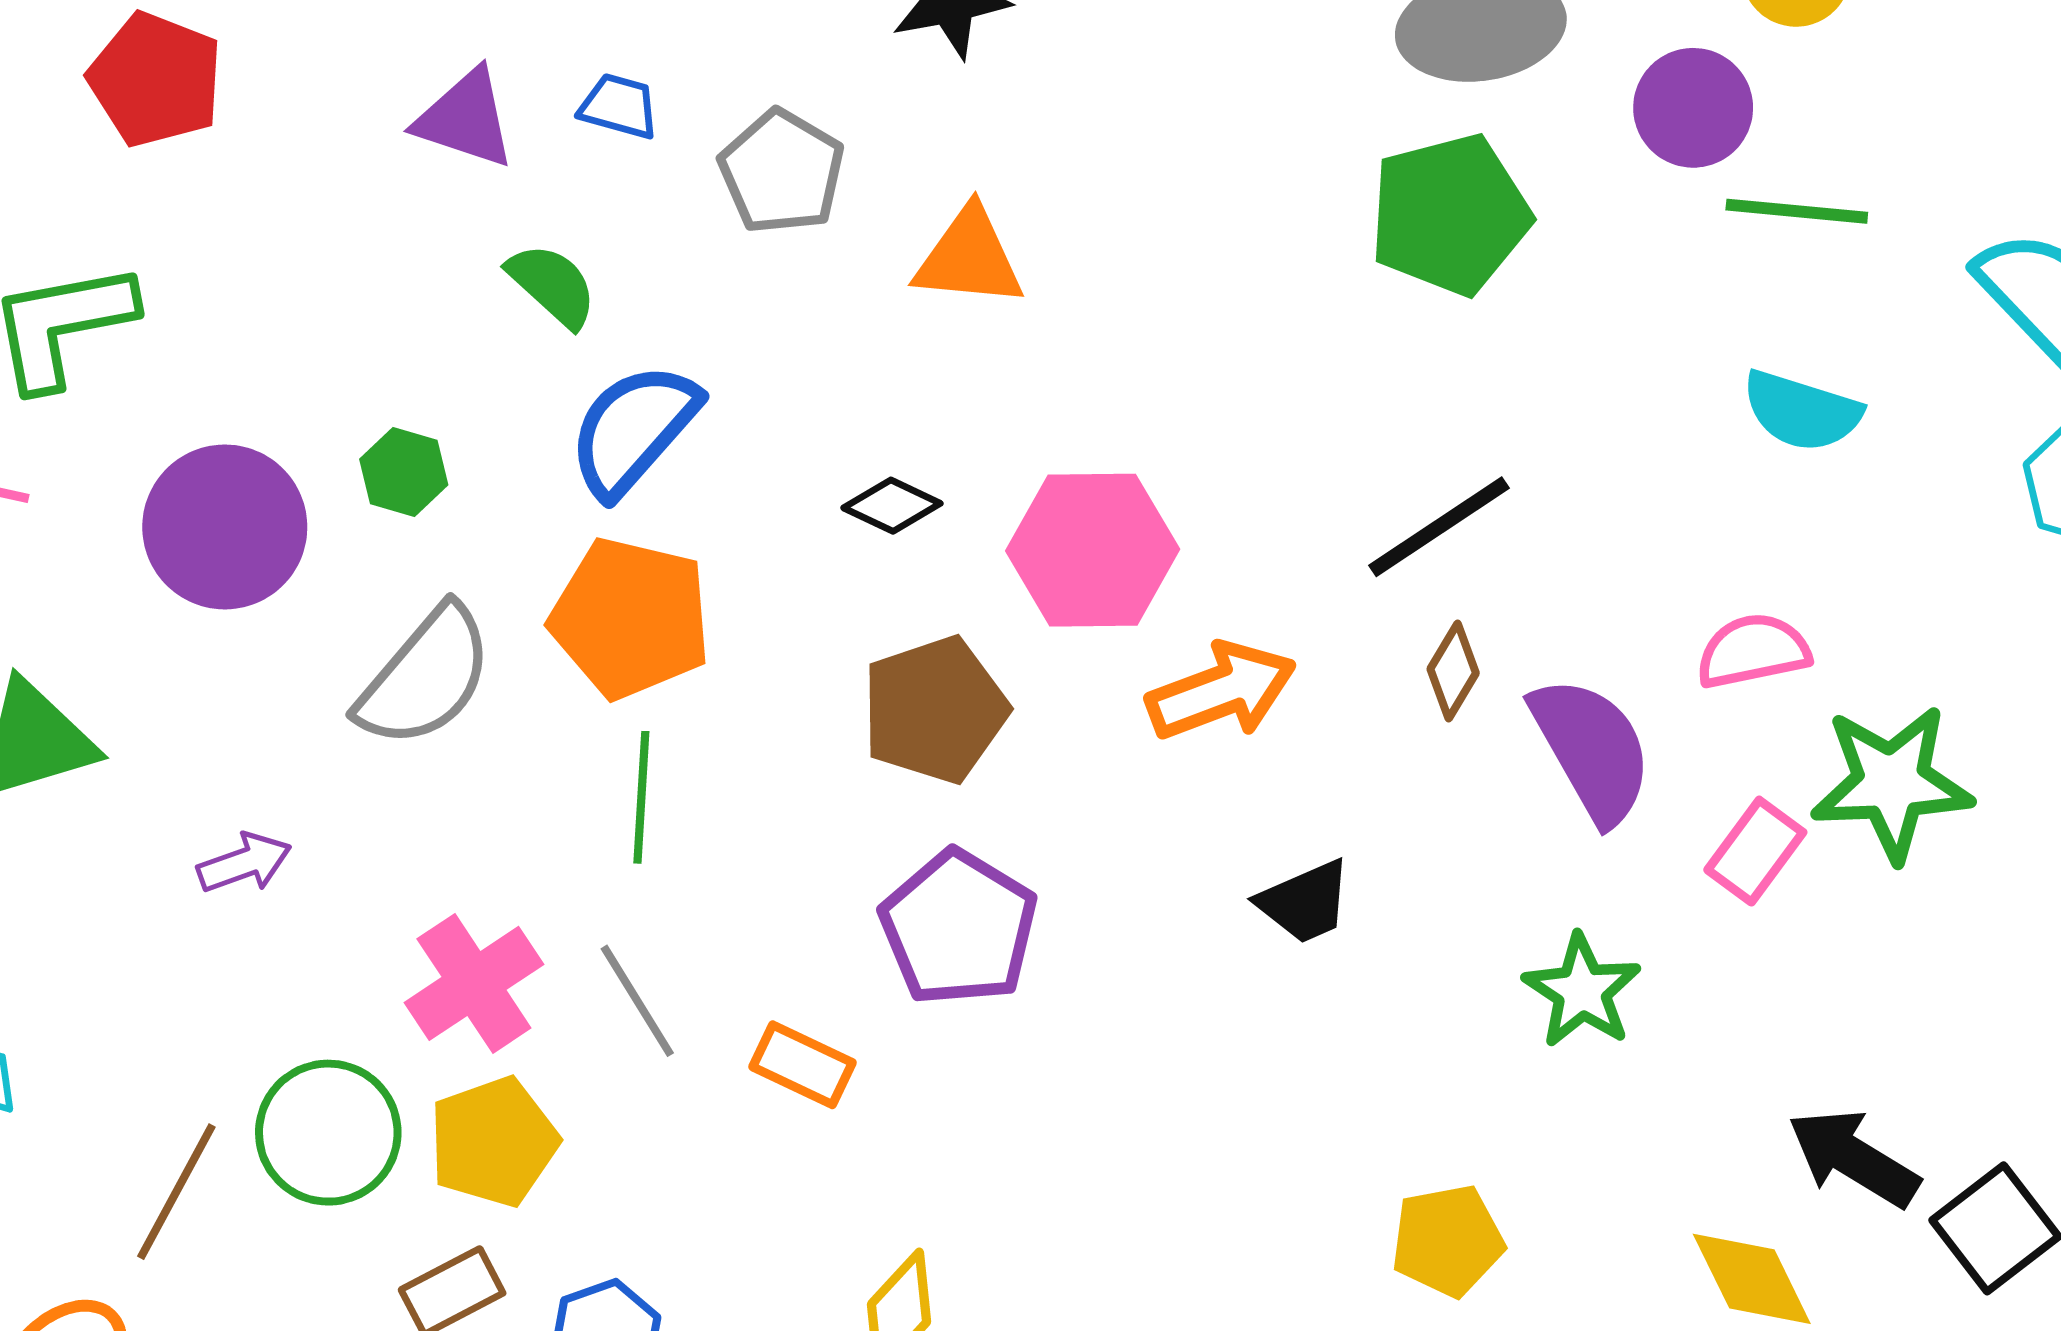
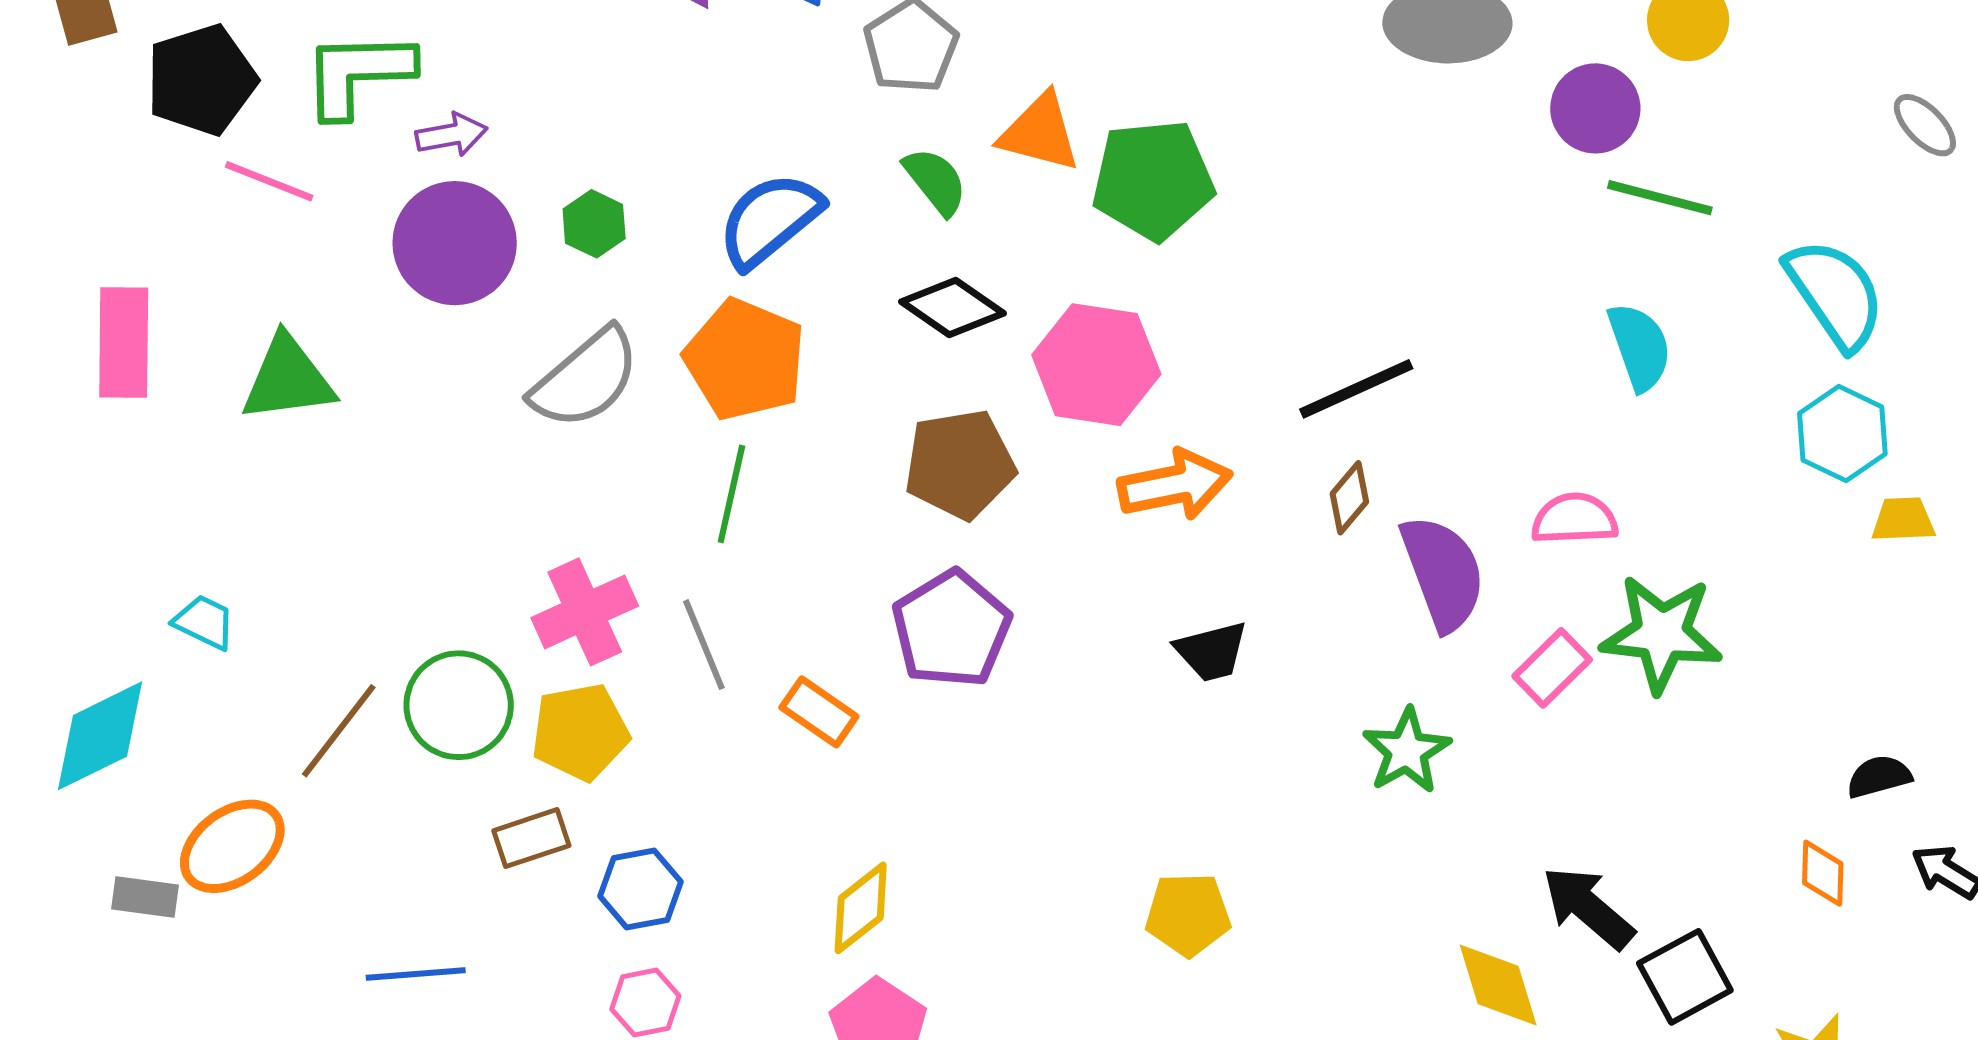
green pentagon: (1450, 214) -> (1153, 180), moved
green semicircle: (552, 285) -> (935, 181), moved
cyan semicircle: (1802, 411) -> (1639, 347), turned -136
black diamond: (892, 506) -> (953, 307), size x1.4
purple arrow: (244, 863) -> (451, 135), moved
yellow pentagon: (1448, 1241) -> (1188, 914), moved

